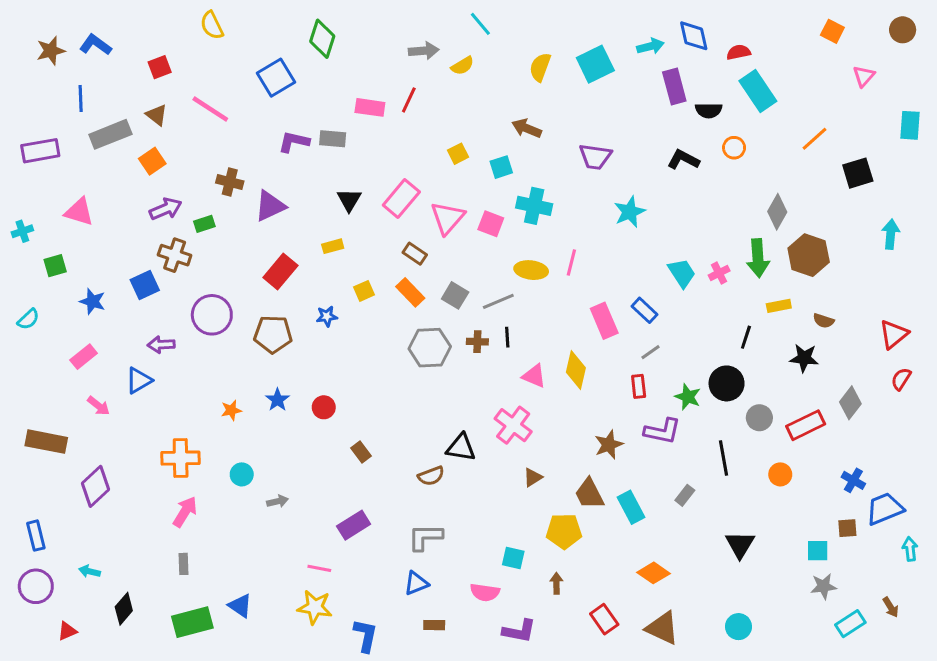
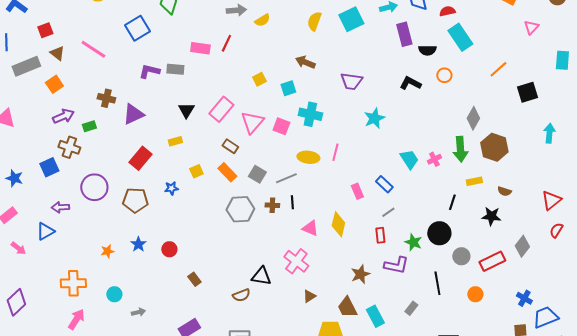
red square: (160, 67) -> (45, 30), moved
pink rectangle: (604, 321) -> (357, 191), size x0.7

